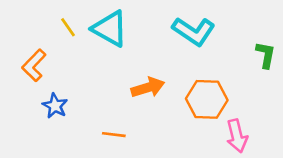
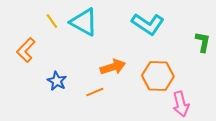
blue star: (55, 106) -> (57, 81), moved
orange line: (114, 135) -> (95, 92), moved, turned -30

